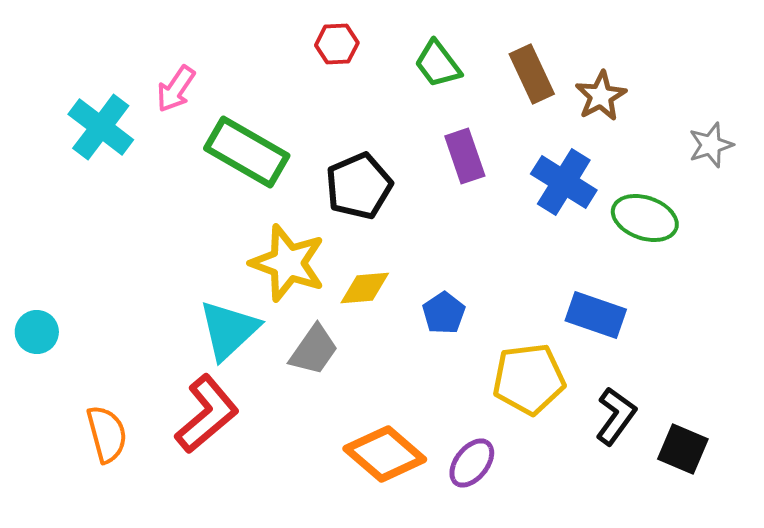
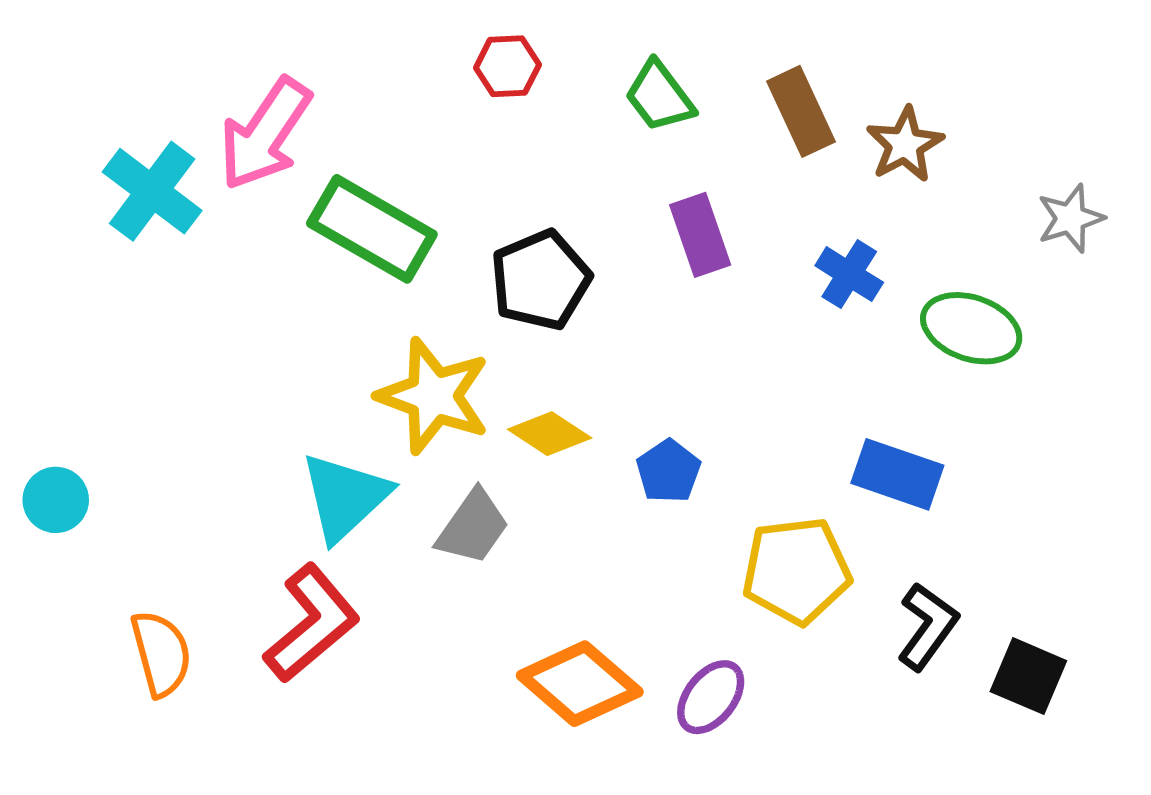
pink arrow: (176, 89) -> (265, 134), size x1.6
blue cross: (564, 182) -> (849, 274), size x0.7
yellow diamond: (365, 288) -> (550, 434), turned 38

